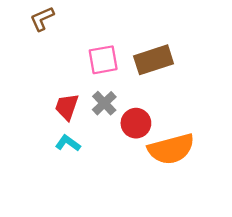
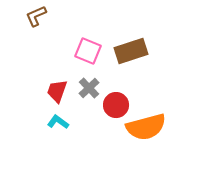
pink square: (103, 60) -> (88, 51), turned 32

